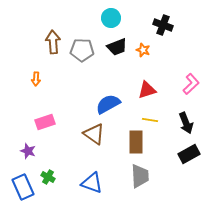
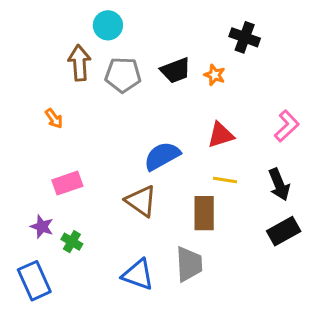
cyan circle: (111, 18) -> (108, 25), moved
orange arrow: (36, 79) -> (54, 118), turned -40
gray trapezoid: (140, 176) -> (189, 264), moved
green cross: (48, 177) -> (72, 242), moved

